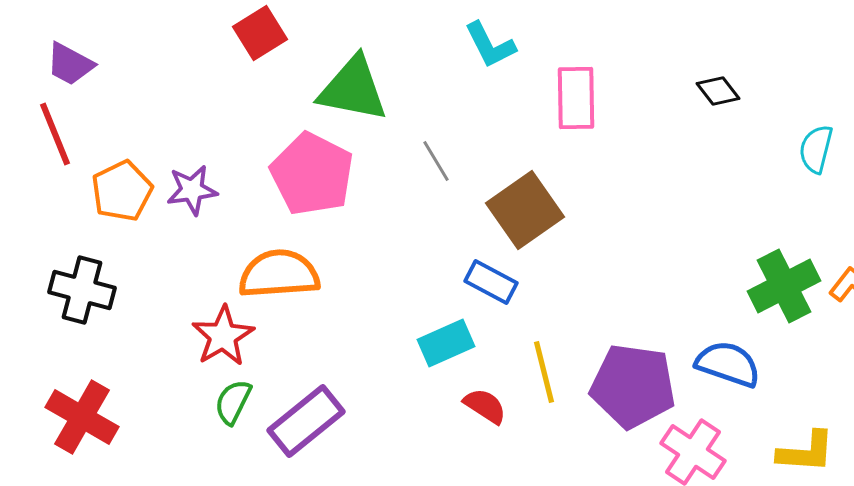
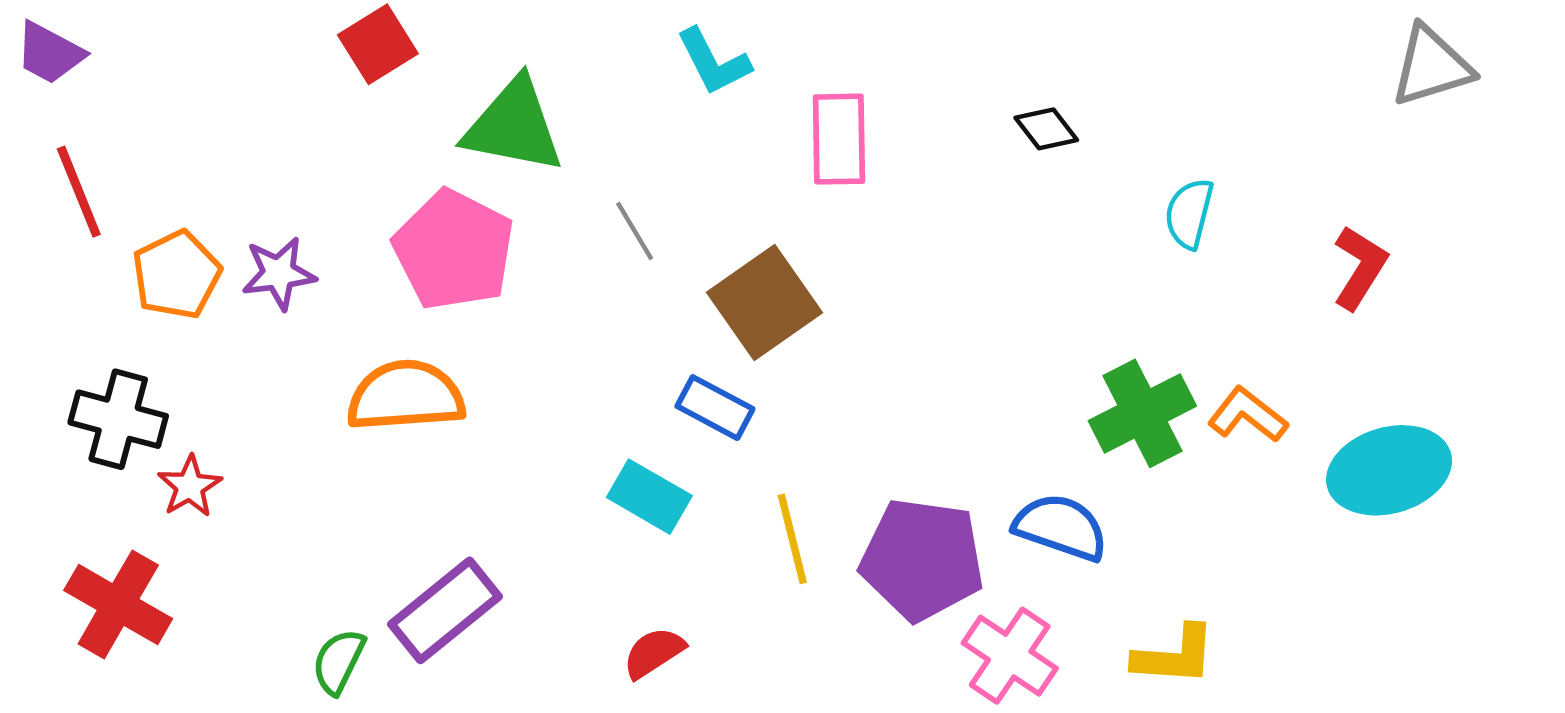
purple trapezoid: (70, 64) -> (50, 53), moved
red star: (223, 336) -> (190, 486), moved, size x0.7
cyan rectangle: (446, 343) -> (649, 497), turned 54
green semicircle: (233, 402) -> (339, 661), moved
red semicircle: (485, 406) -> (654, 653), moved, turned -66

